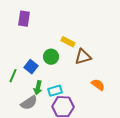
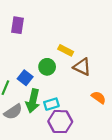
brown triangle: (83, 57) -> (82, 67), turned 42
green arrow: (38, 88) -> (33, 101), size x1.5
gray semicircle: (29, 103) -> (13, 112), moved

